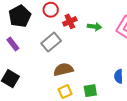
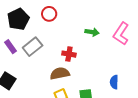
red cross: (70, 21) -> (69, 54), moved, turned 32
gray rectangle: (51, 42) -> (33, 47), moved

